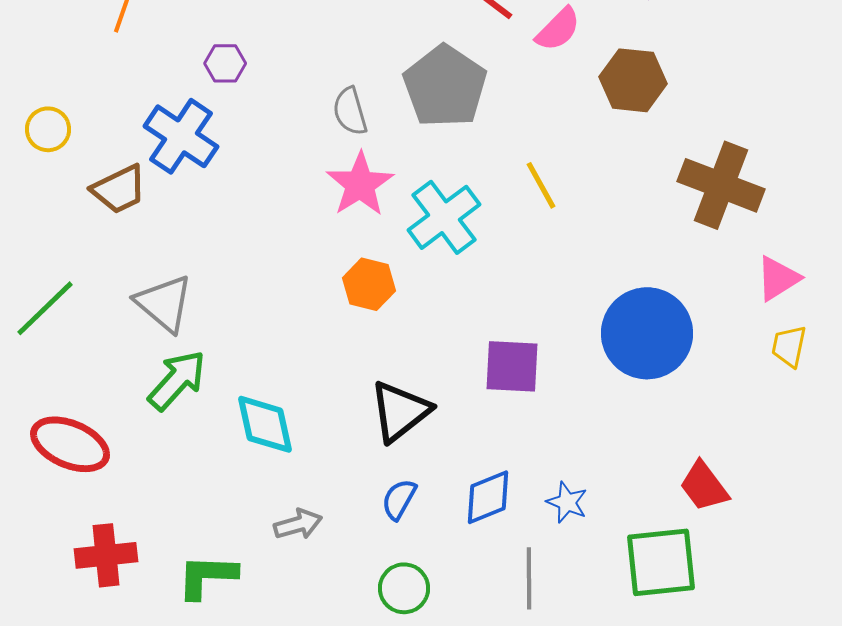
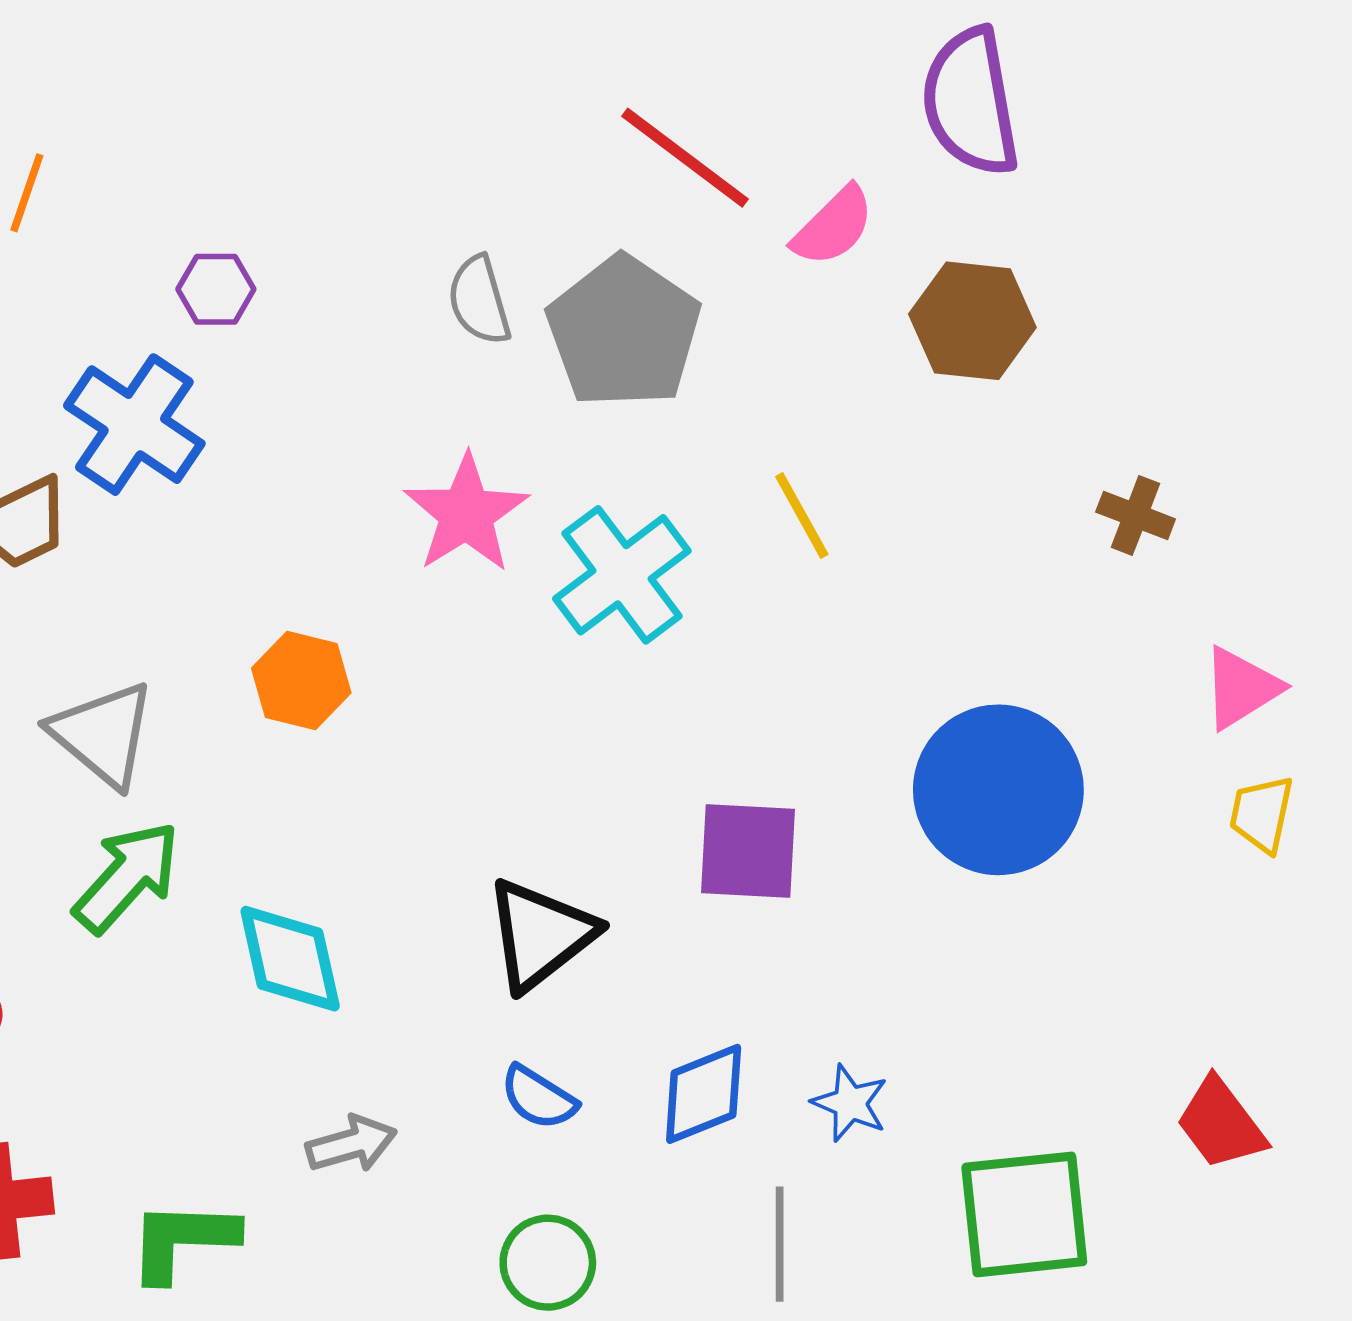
gray semicircle: (350, 111) -> (479, 300), moved
brown cross: (721, 185) -> (1136, 515), size x0.5
orange hexagon: (369, 284) -> (301, 680), moved
red trapezoid: (704, 486) -> (1221, 1124), moved
blue semicircle: (399, 499) -> (539, 1098), turned -87

